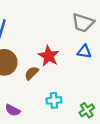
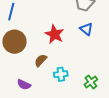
blue triangle: (84, 52) -> (86, 29), turned 32
brown semicircle: (32, 73) -> (41, 60), moved

